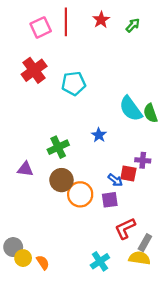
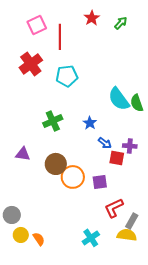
red line: (66, 22) -> (60, 37), moved
green cross: (58, 147) -> (53, 121), moved
blue arrow: (115, 180) -> (105, 143), moved
gray circle: (13, 247) -> (12, 215), moved

